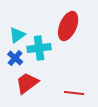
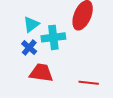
red trapezoid: (27, 83) -> (41, 73), turned 45

